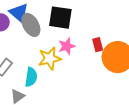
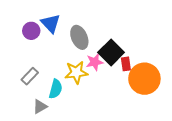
black square: (60, 18) -> (111, 52), moved, turned 30
gray ellipse: (31, 25) -> (79, 37), moved

